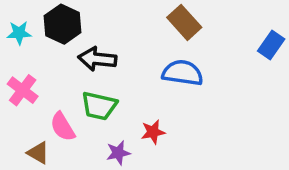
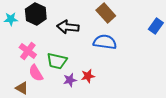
black arrow: (97, 59) -> (68, 27), moved
pink cross: (23, 90) -> (28, 51), moved
purple star: (118, 153) -> (70, 80), moved

